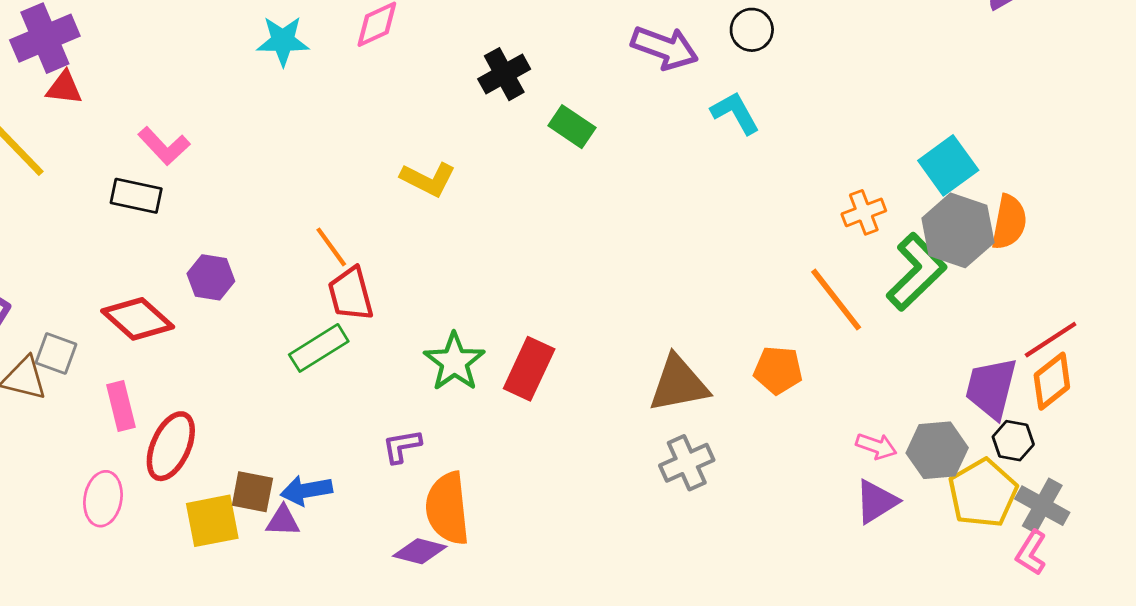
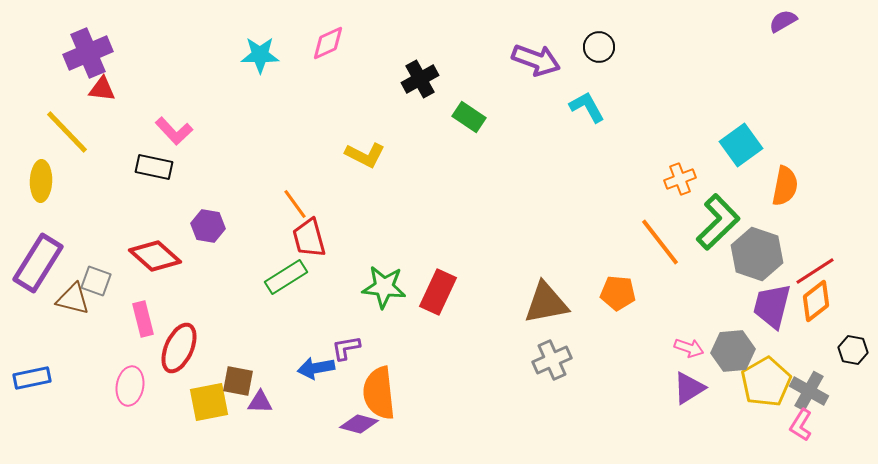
gray hexagon: (958, 230) -> (757, 254), moved
green star: (454, 362) -> (384, 287), turned -30
black hexagon: (1013, 441) -> (853, 350), moved
blue arrow: (306, 490) -> (316, 368), moved

